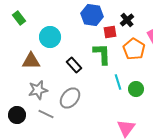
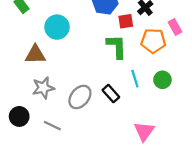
orange pentagon: (134, 49) -> (153, 41), turned -30
black rectangle: (74, 65) -> (111, 94), moved
green circle: (136, 89) -> (162, 80), moved
gray line: (46, 114) -> (52, 126), moved

